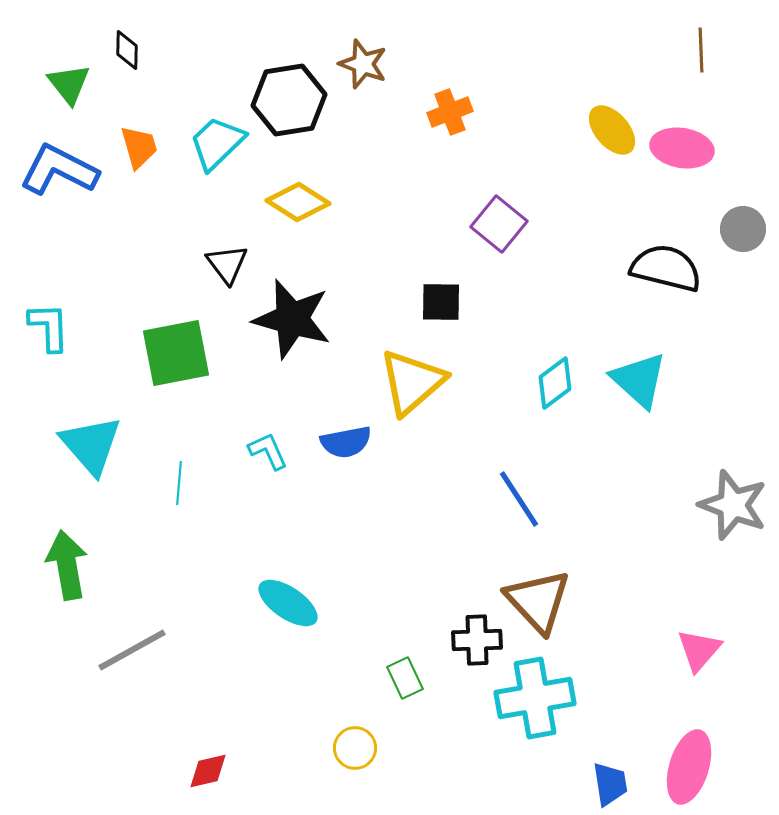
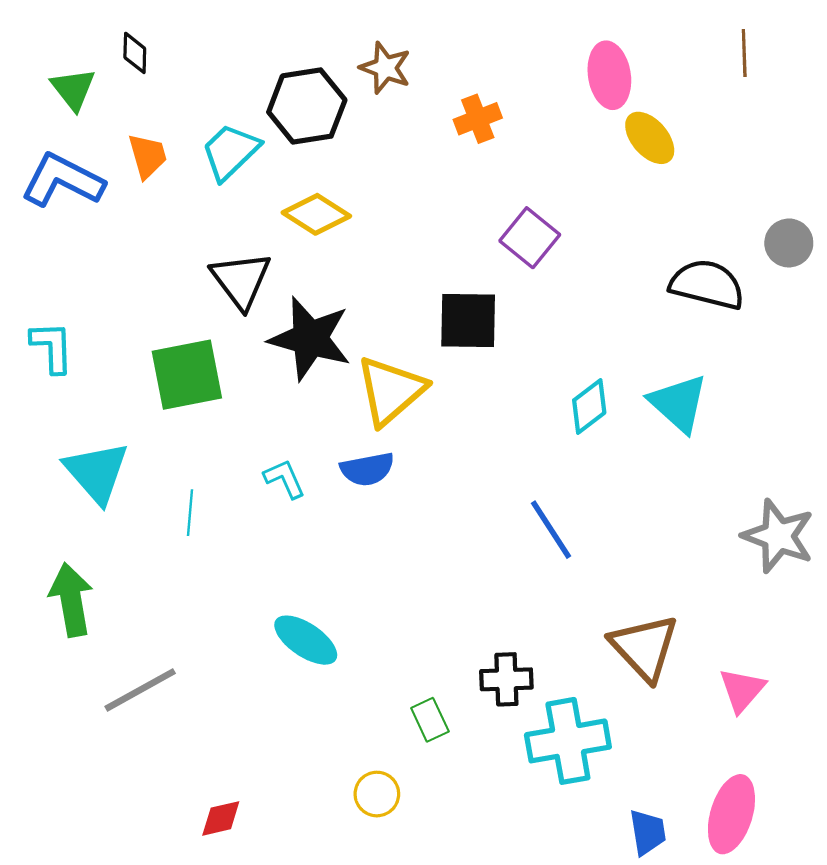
pink ellipse: (682, 148) -> (609, 75), moved, turned 72
black triangle: (227, 264) -> (241, 280), size x1.4
black square: (441, 302) -> (468, 320), size x1.4
yellow triangle: (412, 382) -> (391, 391), moved
brown triangle: (538, 601) -> (644, 647), moved

